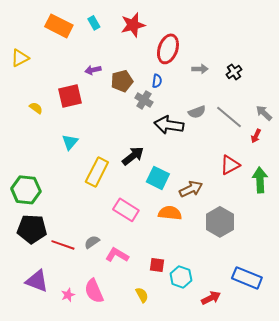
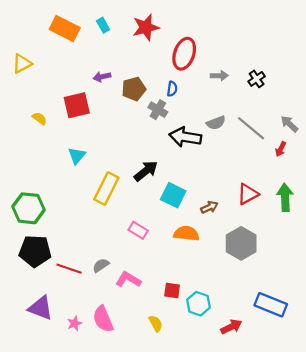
red triangle: (230, 165) -> (248, 194), moved
brown arrow: (191, 189) -> (209, 207), size x0.7
pink rectangle: (126, 210) -> (138, 230), size x0.7

